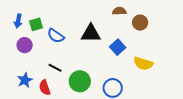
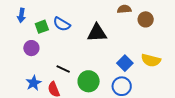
blue arrow: (18, 21) -> (21, 15), moved
blue semicircle: (56, 36) -> (62, 24), moved
blue square: (118, 47) -> (125, 63), moved

